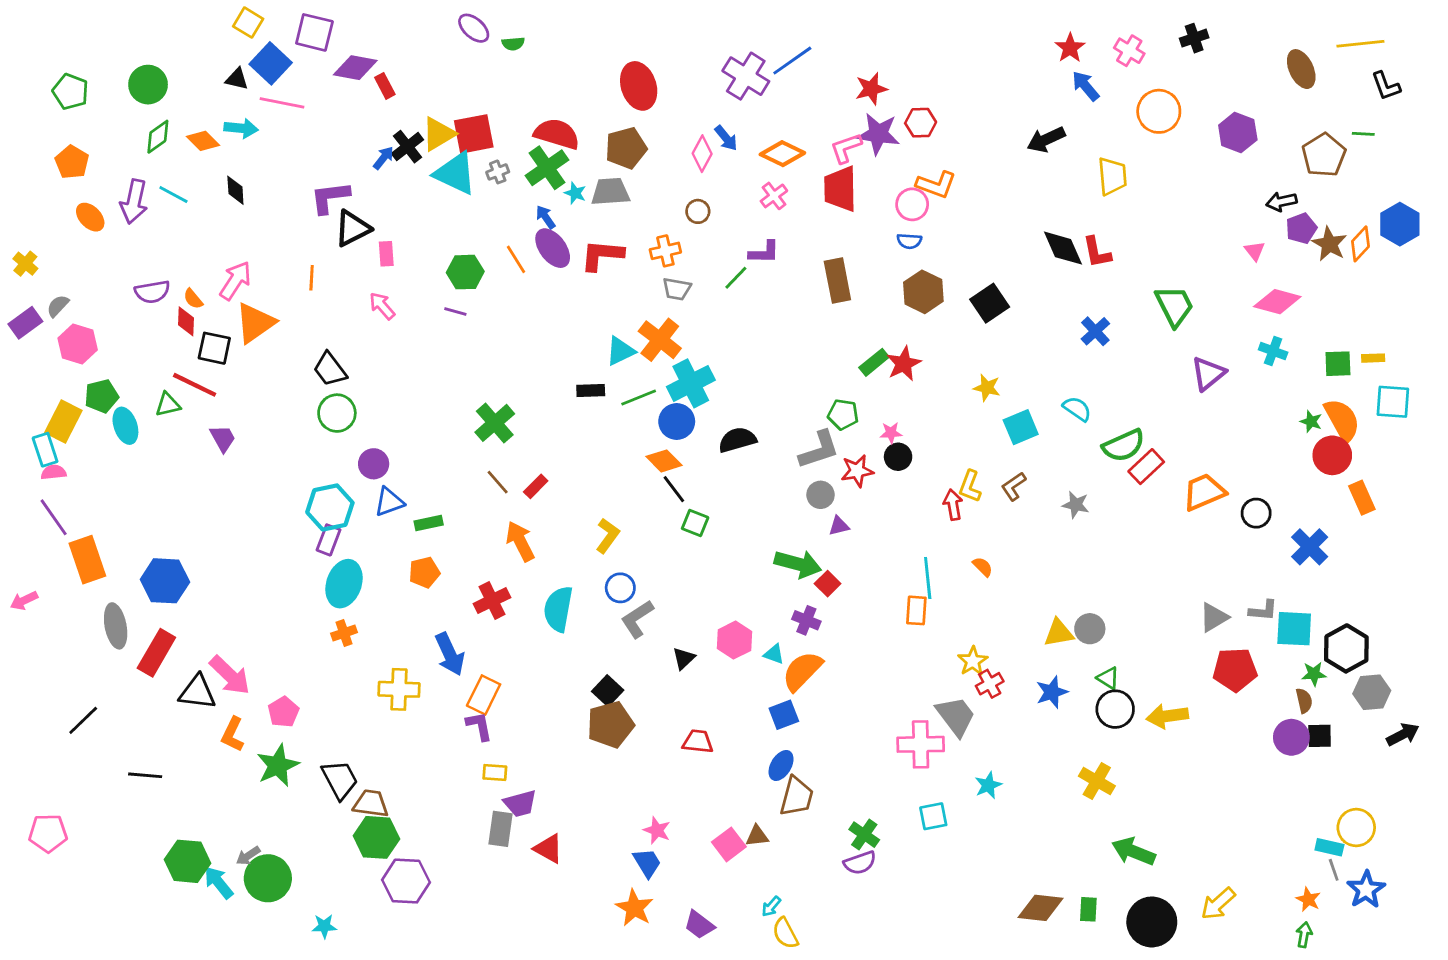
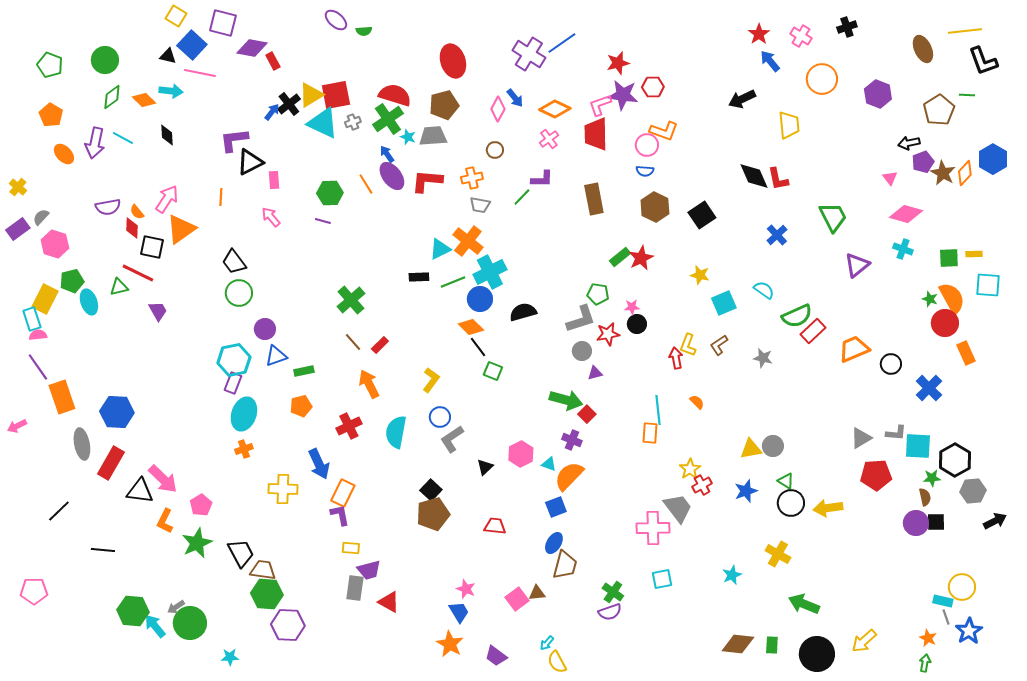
black L-shape: (1386, 86) -> (983, 61), size x1.4
cyan star: (988, 785) -> (732, 575), moved

